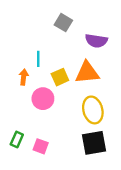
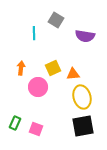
cyan line: (38, 59) -> (34, 33), moved
orange triangle: (87, 73) -> (73, 74), moved, size x0.6

